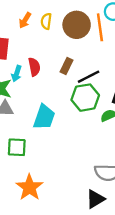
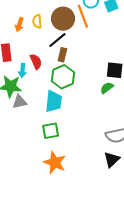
black line: (89, 77) -> (57, 40), moved
green hexagon: (85, 98) -> (63, 77), moved
green square: (17, 147) -> (51, 131), moved

